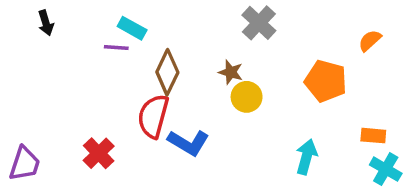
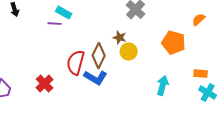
brown diamond: (167, 72) -> (99, 56), moved

